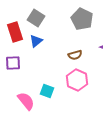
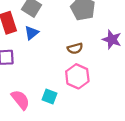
cyan square: (47, 91) -> (49, 96), moved

